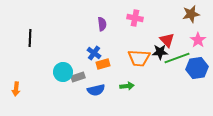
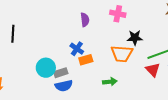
red triangle: (167, 40) -> (153, 70), moved
black star: (160, 52) -> (135, 38), moved
blue semicircle: (96, 90) -> (64, 86), moved

